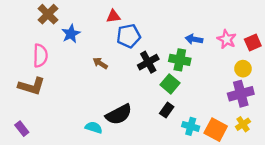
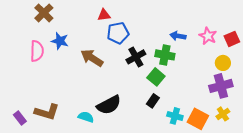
blue star: (71, 34) -> (60, 41), moved, turned -30
brown arrow: (100, 63) -> (92, 58), size x1.6
brown L-shape: (32, 86) -> (47, 112), moved

